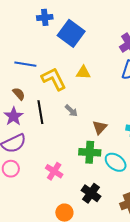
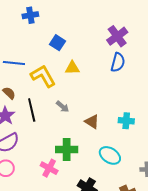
blue square: (71, 33) -> (58, 43), moved, size x0.6
brown triangle: (100, 127) -> (92, 122), turned -35
green cross: (90, 152) -> (67, 149), moved

